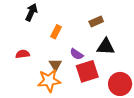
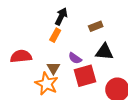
black arrow: (31, 12) -> (61, 16), moved
red semicircle: (23, 54) -> (21, 56), size x1.5
orange star: (49, 81) -> (47, 84), turned 30

